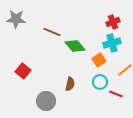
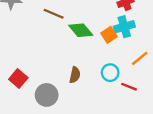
orange square: (99, 60) -> (109, 35), moved
red square: (23, 71) -> (18, 79), moved

